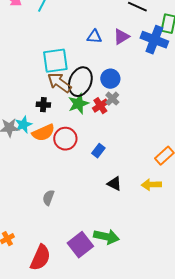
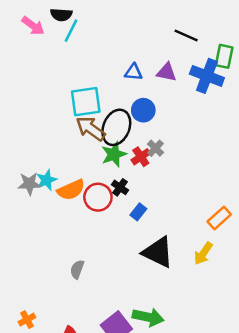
purple triangle: (121, 37) -> (167, 72), turned 42
blue circle: (110, 79) -> (143, 110), moved
black cross: (43, 105) -> (120, 187), moved, turned 32
black triangle: (114, 184) -> (158, 252), size x1.8
yellow arrow: (151, 185) -> (203, 253), turned -54

